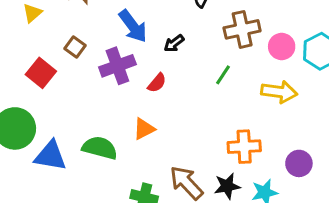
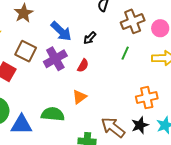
brown square: (75, 47) -> (26, 51), size x1.5

